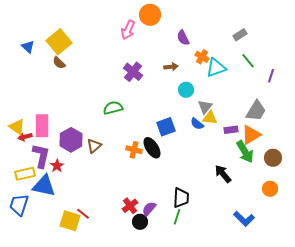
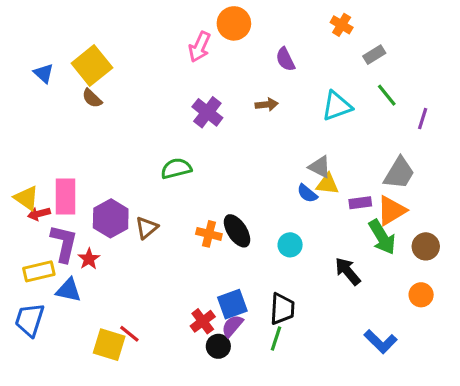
orange cross: (202, 57) -> (342, 25), moved
cyan circle: (186, 90) -> (290, 245), moved
gray triangle: (205, 107) -> (320, 167), turned -42
blue square: (166, 127) -> (232, 304), moved
blue triangle: (44, 186) -> (69, 290), size x0.7

